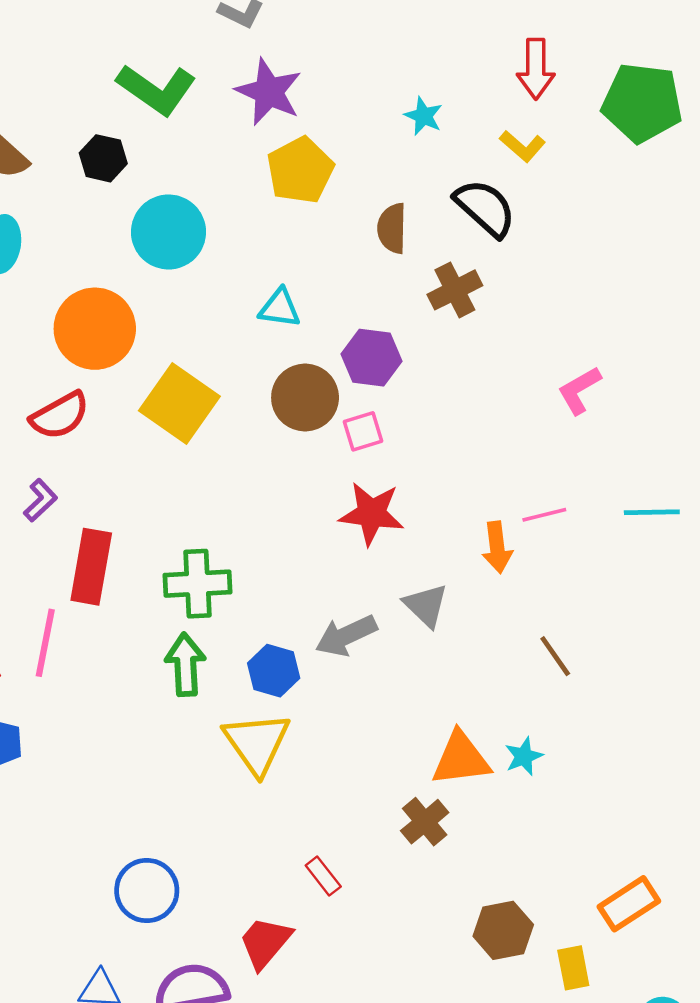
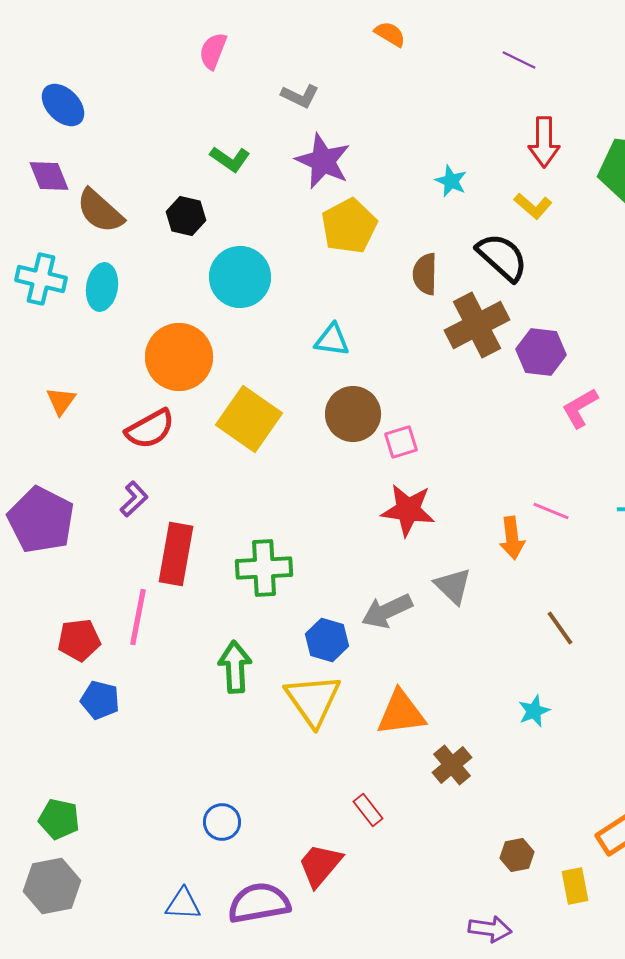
green L-shape: (156, 89) -> (230, 159), size x0.6
brown cross: (455, 290) -> (477, 325), size x1.4
purple hexagon: (371, 358) -> (541, 352), moved
pink line: (544, 515) -> (551, 511), turned 36
green arrow: (185, 665) -> (235, 667), moved
orange triangle: (461, 759) -> (401, 713), moved
blue circle: (147, 891) -> (222, 822), size x0.7
brown hexagon: (503, 930) -> (517, 855), size x0.7

